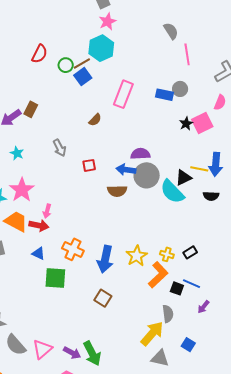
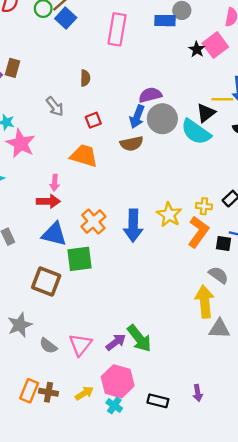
brown semicircle: (95, 120) -> (85, 78), moved, turned -32
blue arrow: (126, 170) -> (137, 117), turned -66
pink star: (22, 190) -> (21, 143), moved
orange trapezoid: (16, 221) -> (84, 156), moved
orange cross: (73, 249) -> (93, 222), turned 35
blue triangle: (38, 253) -> (54, 234), size x1.6
brown square: (103, 298) -> (46, 282), moved, size x1.4
gray semicircle: (168, 314) -> (218, 275), turned -36
yellow arrow: (152, 333) -> (205, 302), turned -36
gray semicircle: (16, 345) -> (48, 346), size x0.7
purple arrow: (72, 353) -> (116, 342), turned -54

